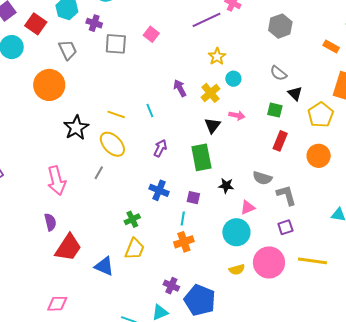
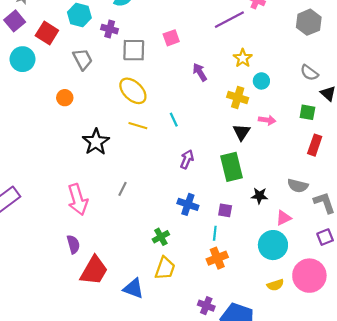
pink square: (151, 34) -> (171, 38), turned 35
orange circle: (49, 85) -> (65, 98), size x0.5
purple arrow: (180, 88) -> (200, 72), moved
yellow cross: (210, 93) -> (238, 97), turned -30
yellow ellipse: (112, 144) -> (133, 91), moved

